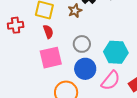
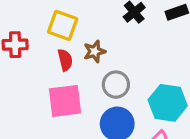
brown star: (75, 11) -> (95, 51), moved

